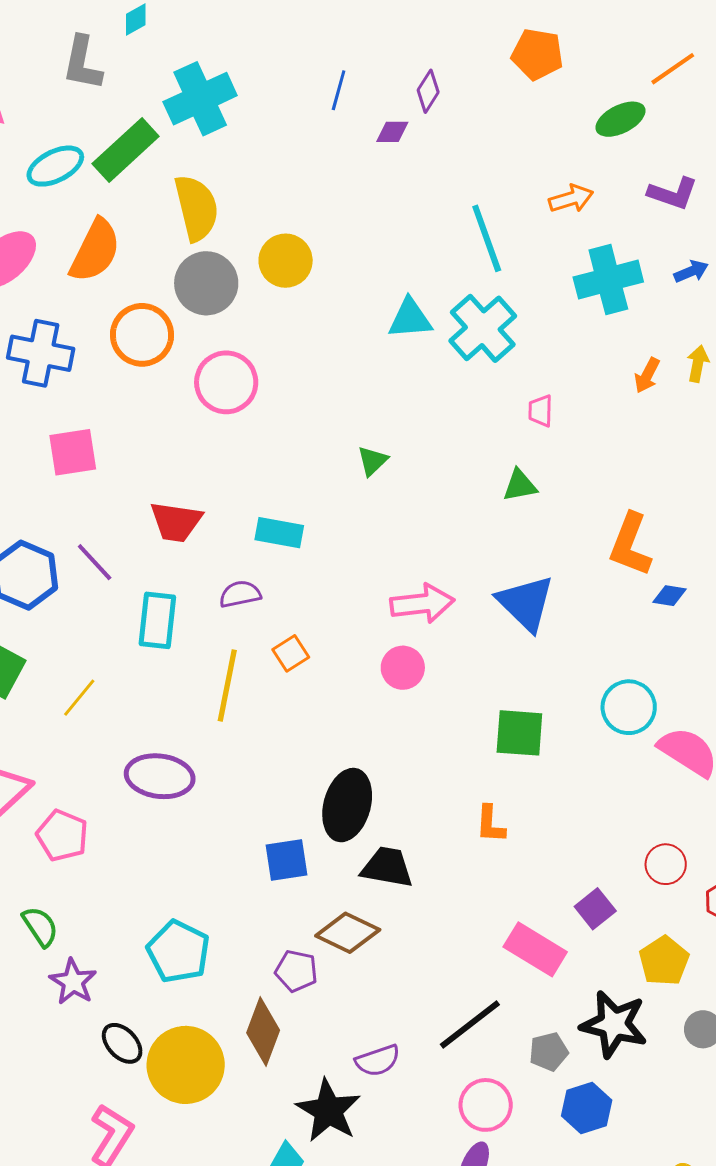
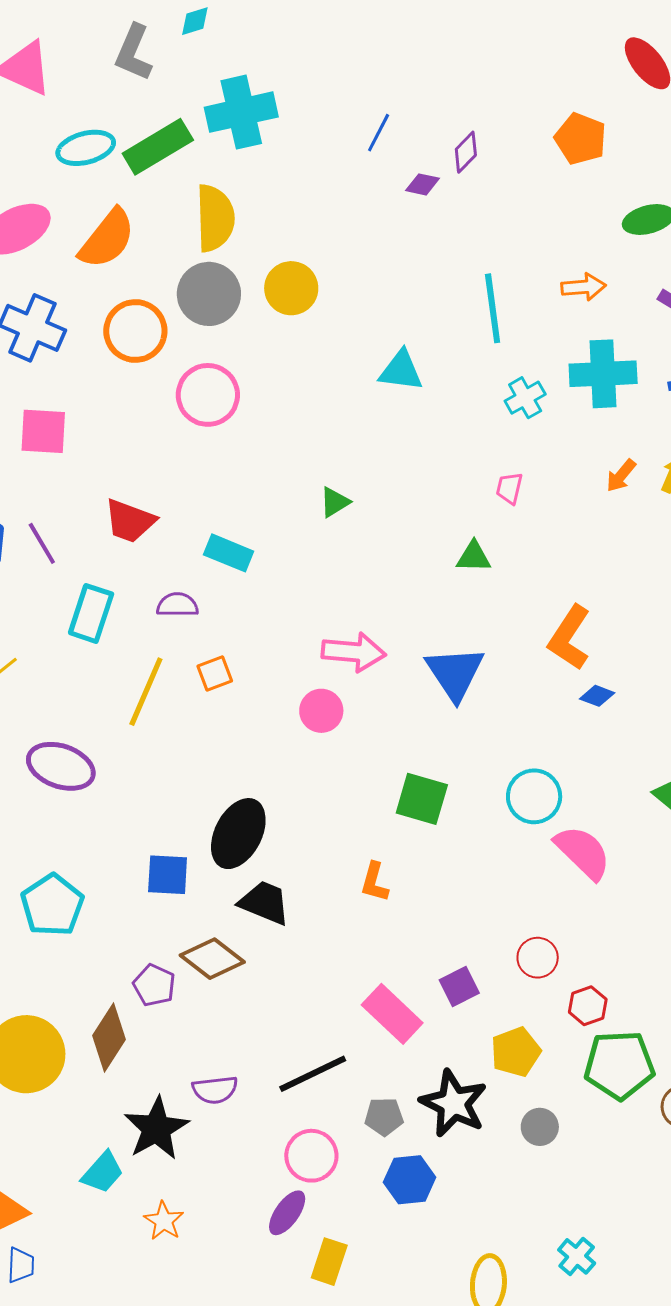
cyan cross: (483, 328) -> (525, 398), moved, size x0.6
cyan pentagon: (178, 952) -> (52, 905), moved

